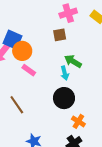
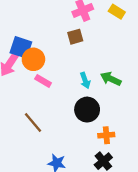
green arrow: (73, 61) -> (111, 79), moved
orange cross: (78, 121) -> (106, 135), turned -32

